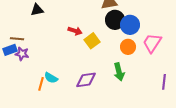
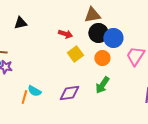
red arrow: (75, 31) -> (65, 34), moved
orange circle: (128, 47) -> (102, 58), moved
green arrow: (119, 72) -> (102, 85), turned 48

